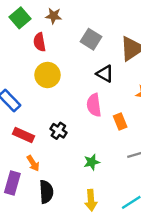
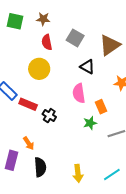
green square: (20, 18) -> (15, 21), turned -36
red semicircle: (39, 42) -> (47, 42), moved
red rectangle: (23, 135) -> (28, 104), moved
green star: (92, 162) -> (90, 123), moved

